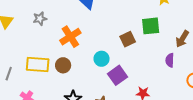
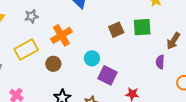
brown square: (128, 39) -> (116, 30), moved
yellow rectangle: (38, 65) -> (26, 49), moved, turned -35
purple square: (118, 75) -> (107, 75), turned -30

